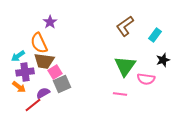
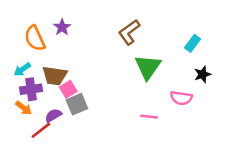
brown L-shape: (125, 26) -> (129, 32), moved
orange semicircle: (39, 43) -> (35, 38), moved
green triangle: (125, 66) -> (148, 67), moved

